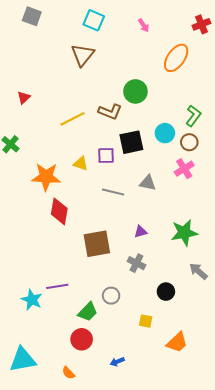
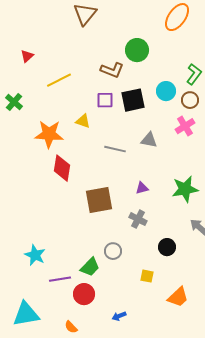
yellow line: (72, 119) -> (59, 80), moved
purple square: (106, 155) -> (105, 100), moved
purple line: (57, 286) -> (60, 279), moved

